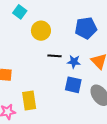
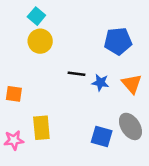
yellow circle: (41, 31) -> (40, 41), moved
blue square: (73, 85) -> (102, 136), moved

